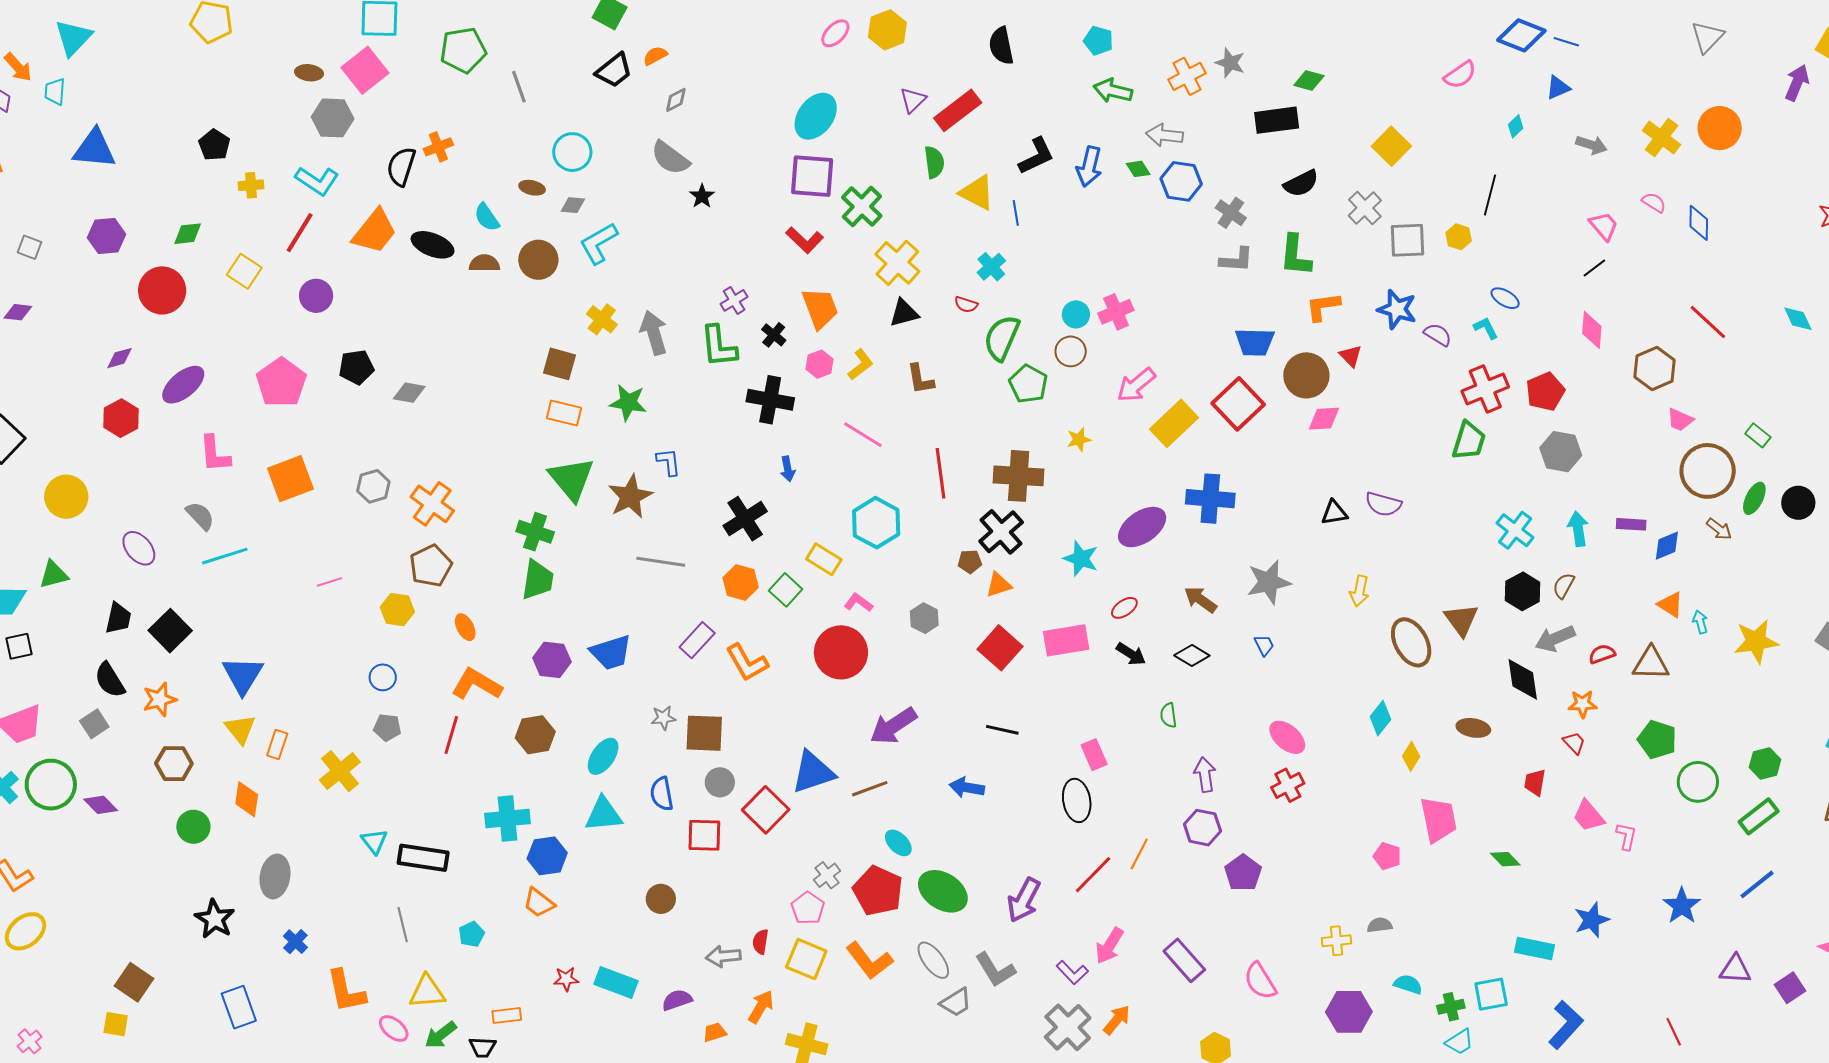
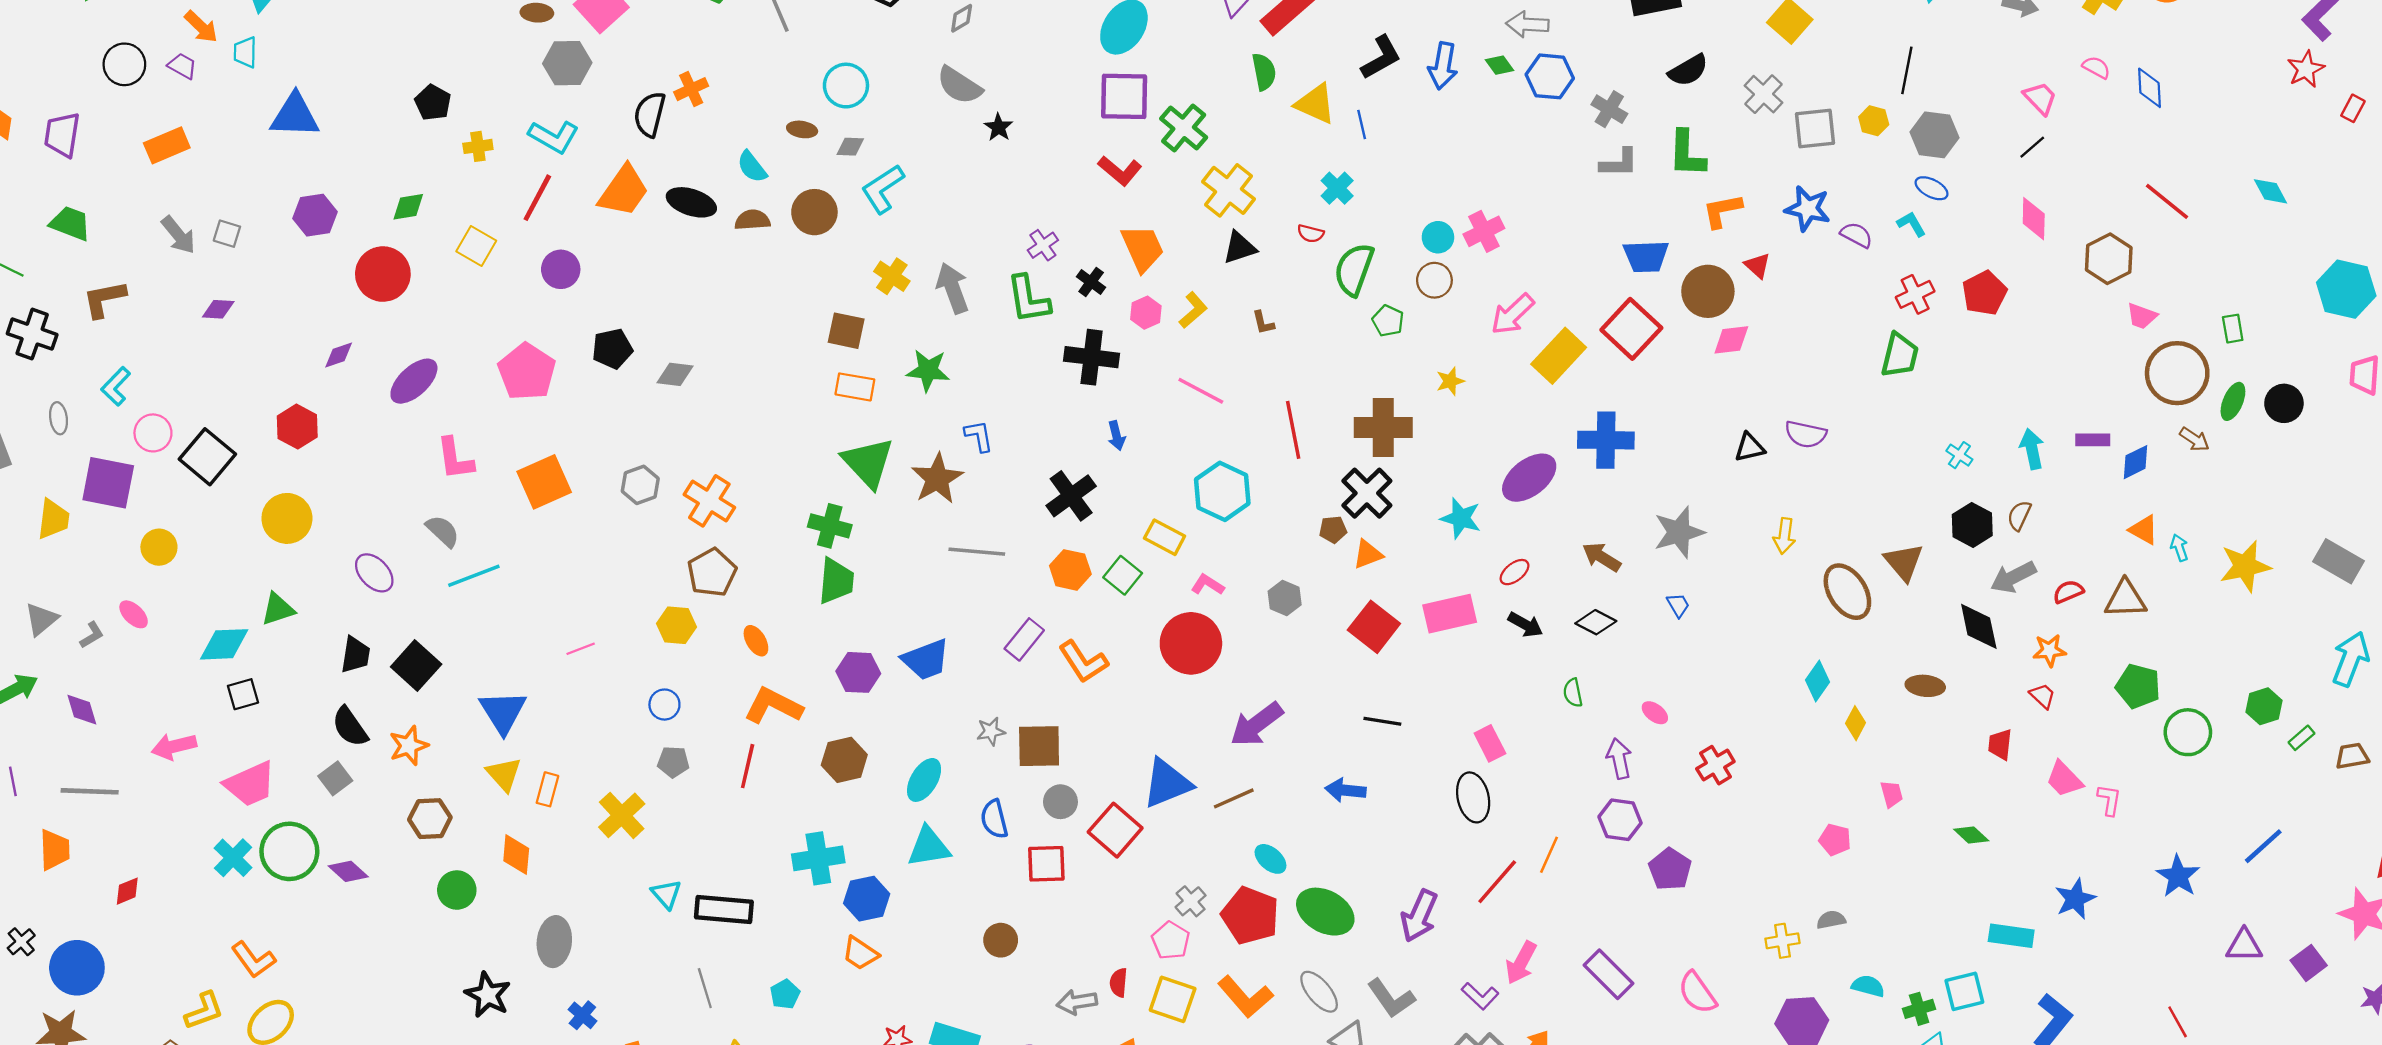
brown L-shape: (920, 379) -> (1263, 323), size x0.7
green pentagon: (1028, 384) -> (1388, 321), size x0.7
red cross: (1485, 389) -> (1915, 294), size x0.7
red hexagon: (121, 418) -> (297, 427), moved
green rectangle: (1758, 435) -> (2233, 329), turned 45
gray hexagon: (1561, 452) -> (1935, 135), moved
cyan cross: (1515, 530) -> (1959, 455), size x0.6
pink line: (330, 582) -> (581, 649), moved
pink ellipse: (1287, 737) -> (1655, 713), moved, size x0.6
green rectangle: (1759, 816) -> (2302, 738), moved, size x0.6
pink trapezoid: (1439, 820) -> (1892, 794), size x0.5

